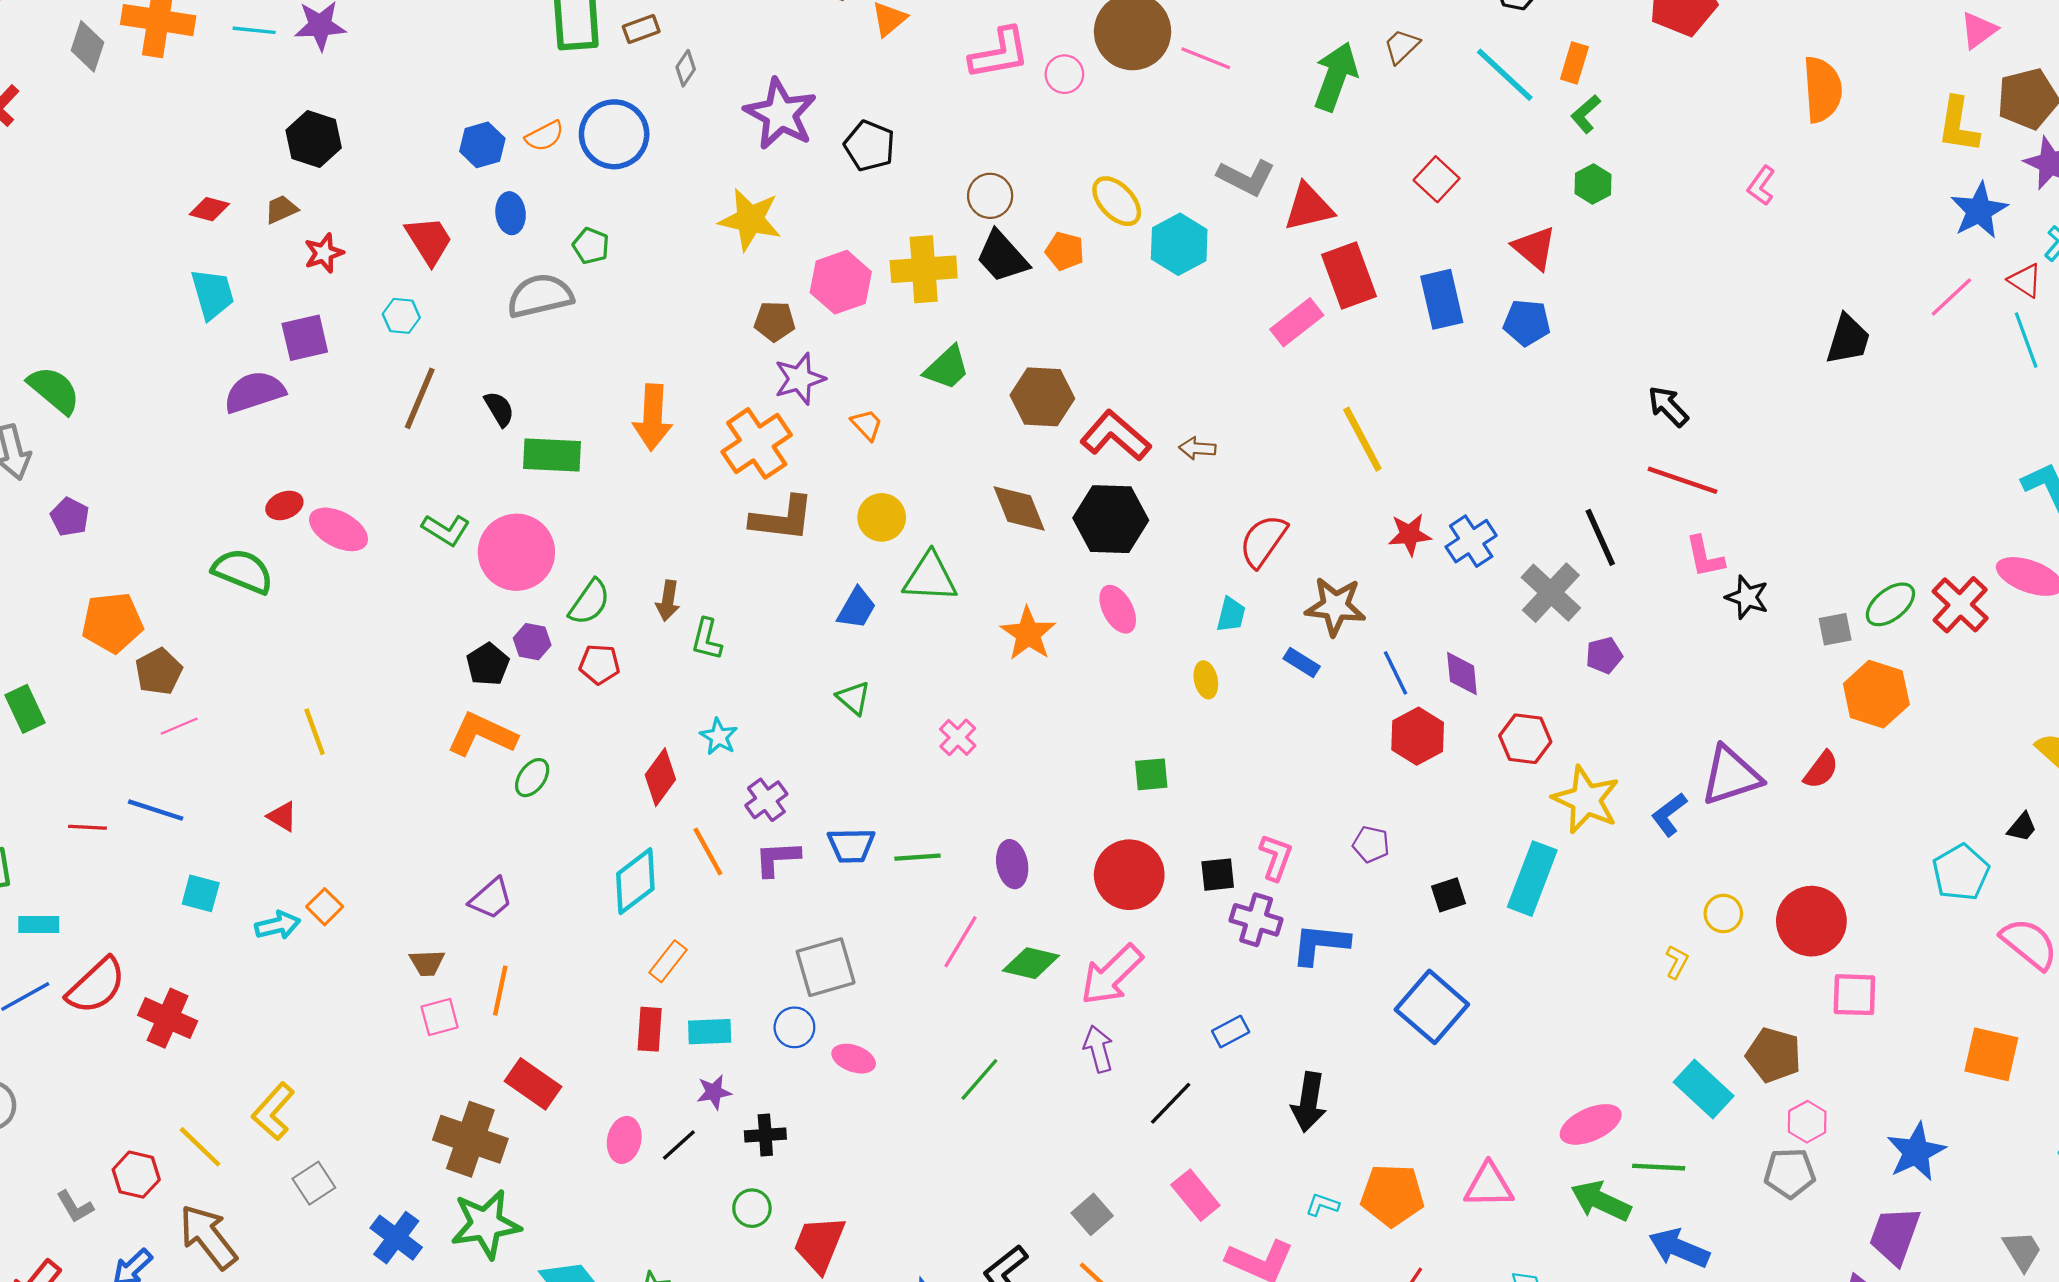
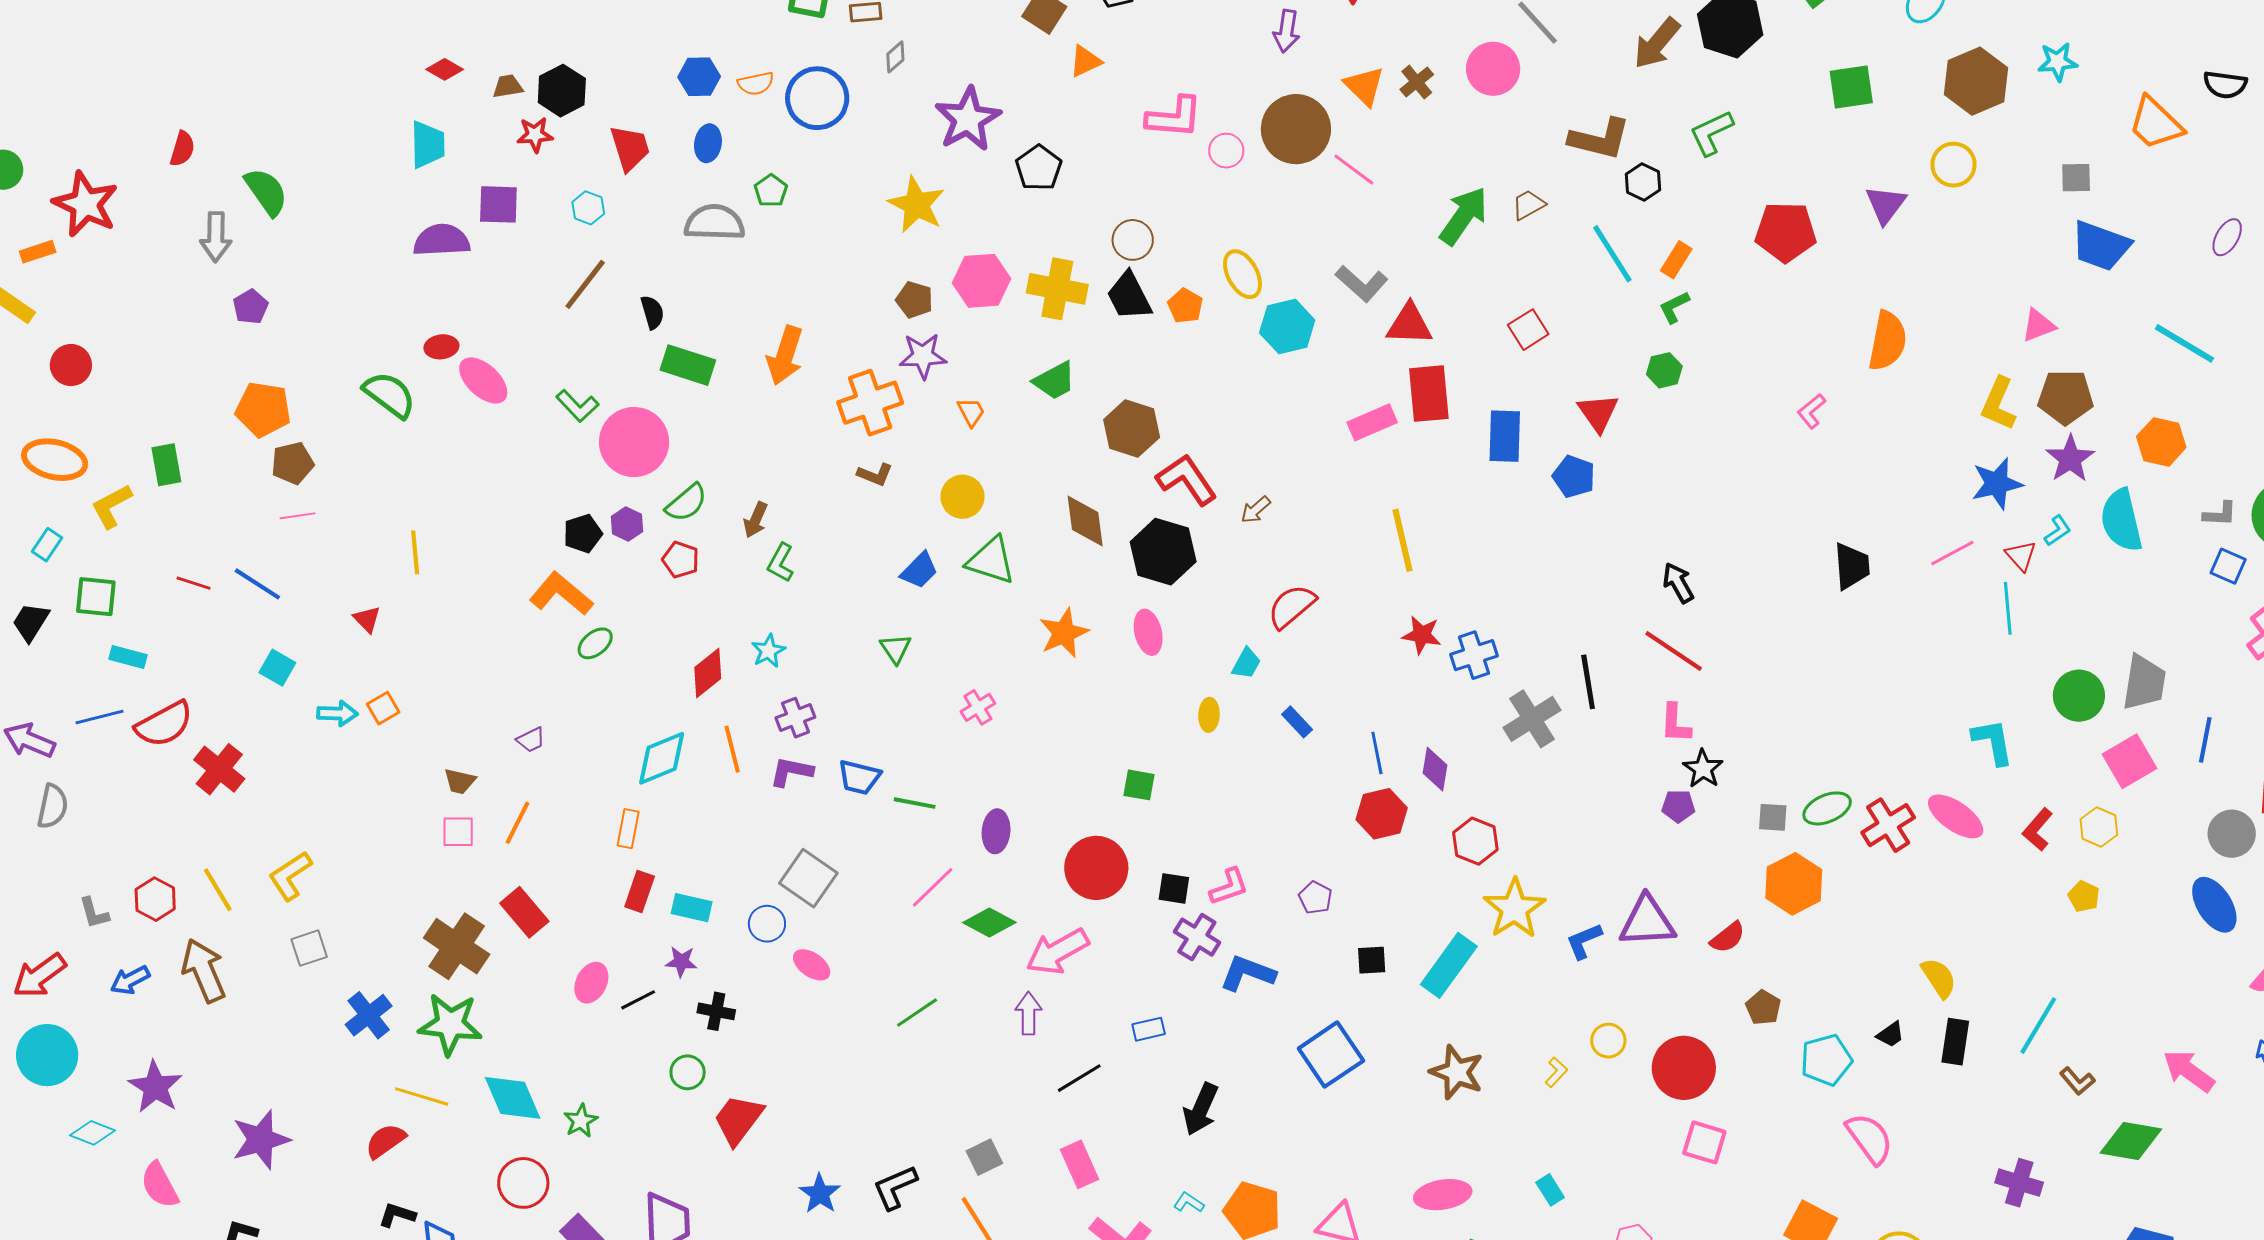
black hexagon: (314, 139) -> (562, 91), moved
black trapezoid: (1848, 339) -> (1852, 566), turned -36
brown arrow: (1197, 448) -> (1256, 510), turned -60
brown L-shape: (782, 519) -> (875, 475), size x0.6
brown star: (1335, 606) -> (1457, 1072), moved
purple pentagon: (1604, 655) -> (1678, 806), moved
pink L-shape: (1276, 857) -> (1229, 887), turned 36
purple trapezoid: (491, 899) -> (531, 740), size x0.7
orange rectangle: (668, 961) -> (628, 829), moved, turned -42
gray square: (826, 967) -> (808, 878), turned 36
brown pentagon: (1774, 1055) -> (1763, 1007), moved, size x0.7
cyan rectangle: (1704, 1089) -> (1550, 1190), size x0.6

